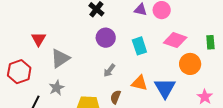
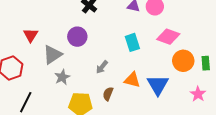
purple circle: (106, 38) -> (77, 37), moved
green rectangle: (210, 42) -> (206, 63), moved
gray star: (57, 88) -> (62, 77), moved

